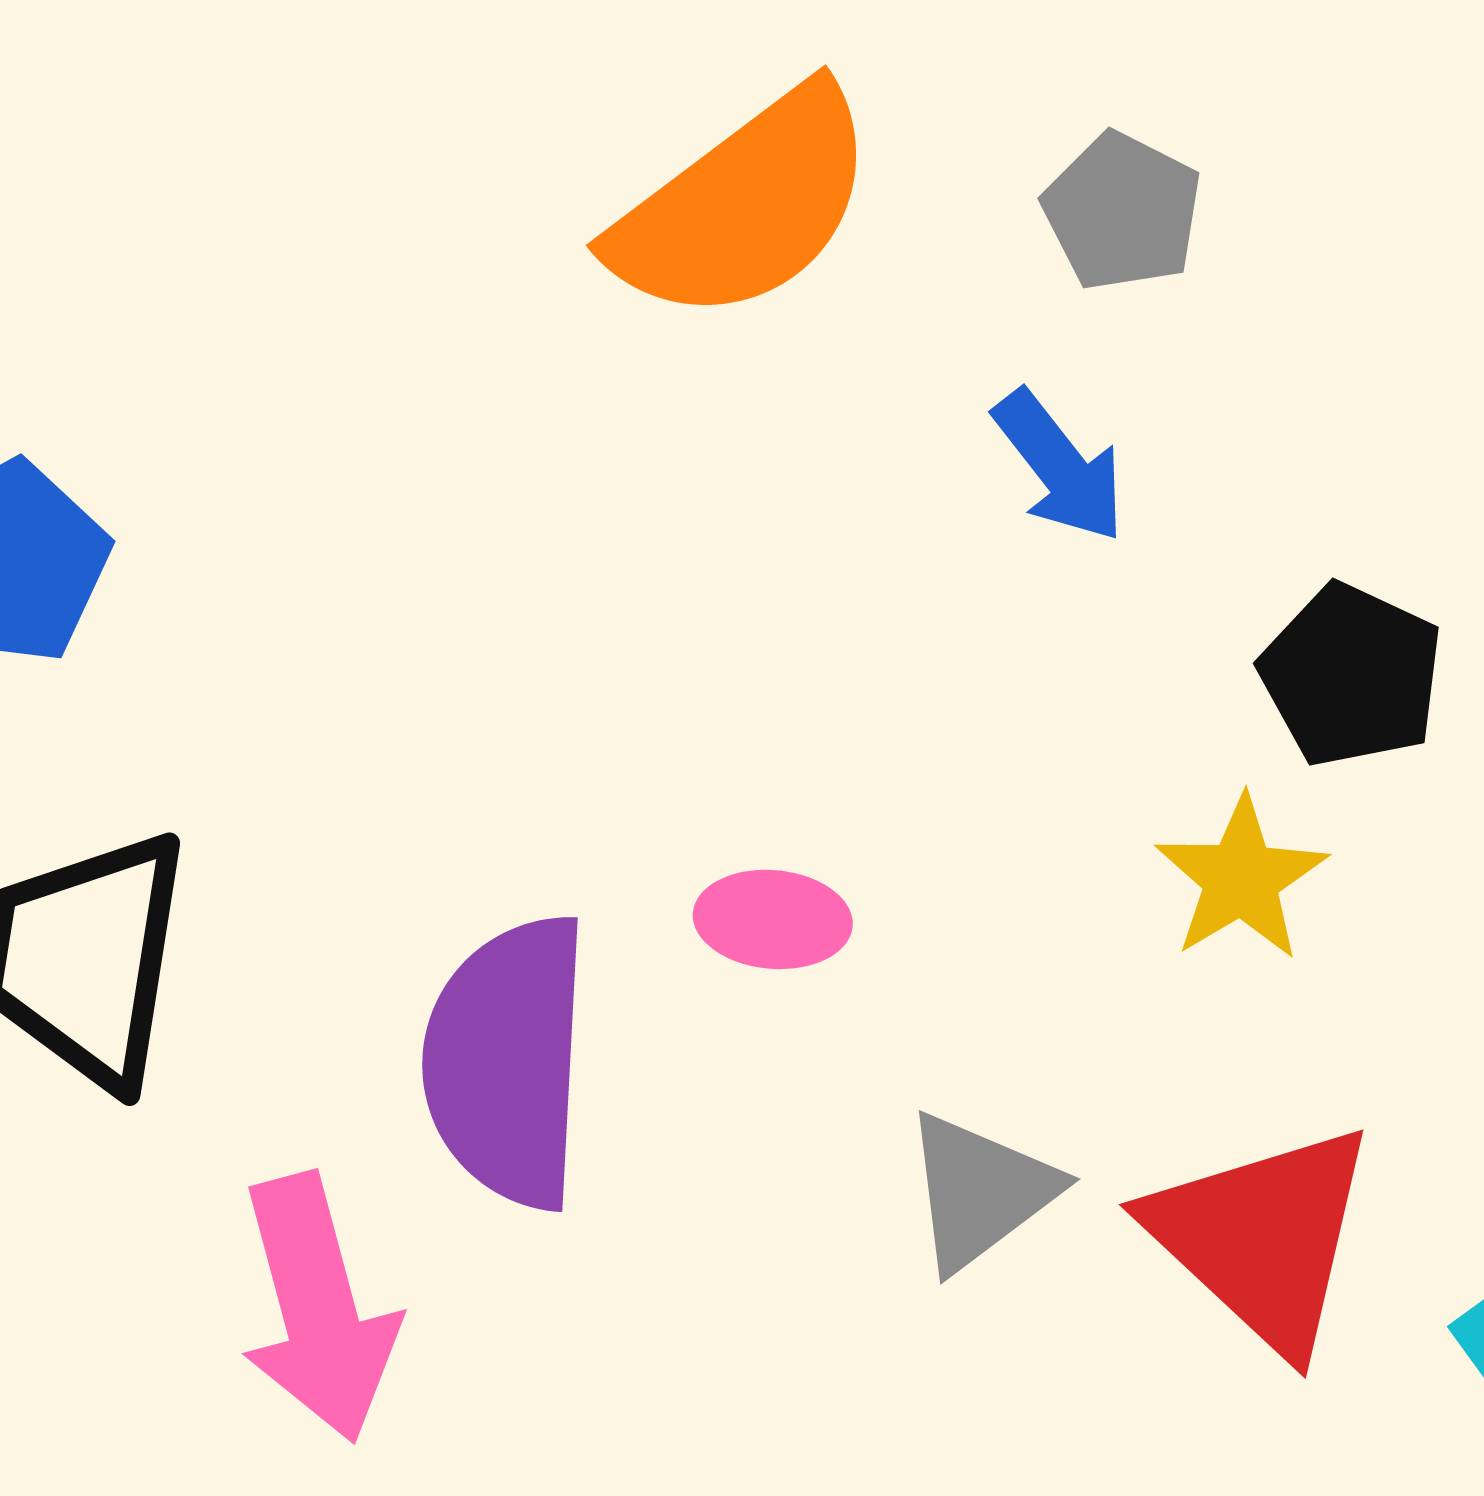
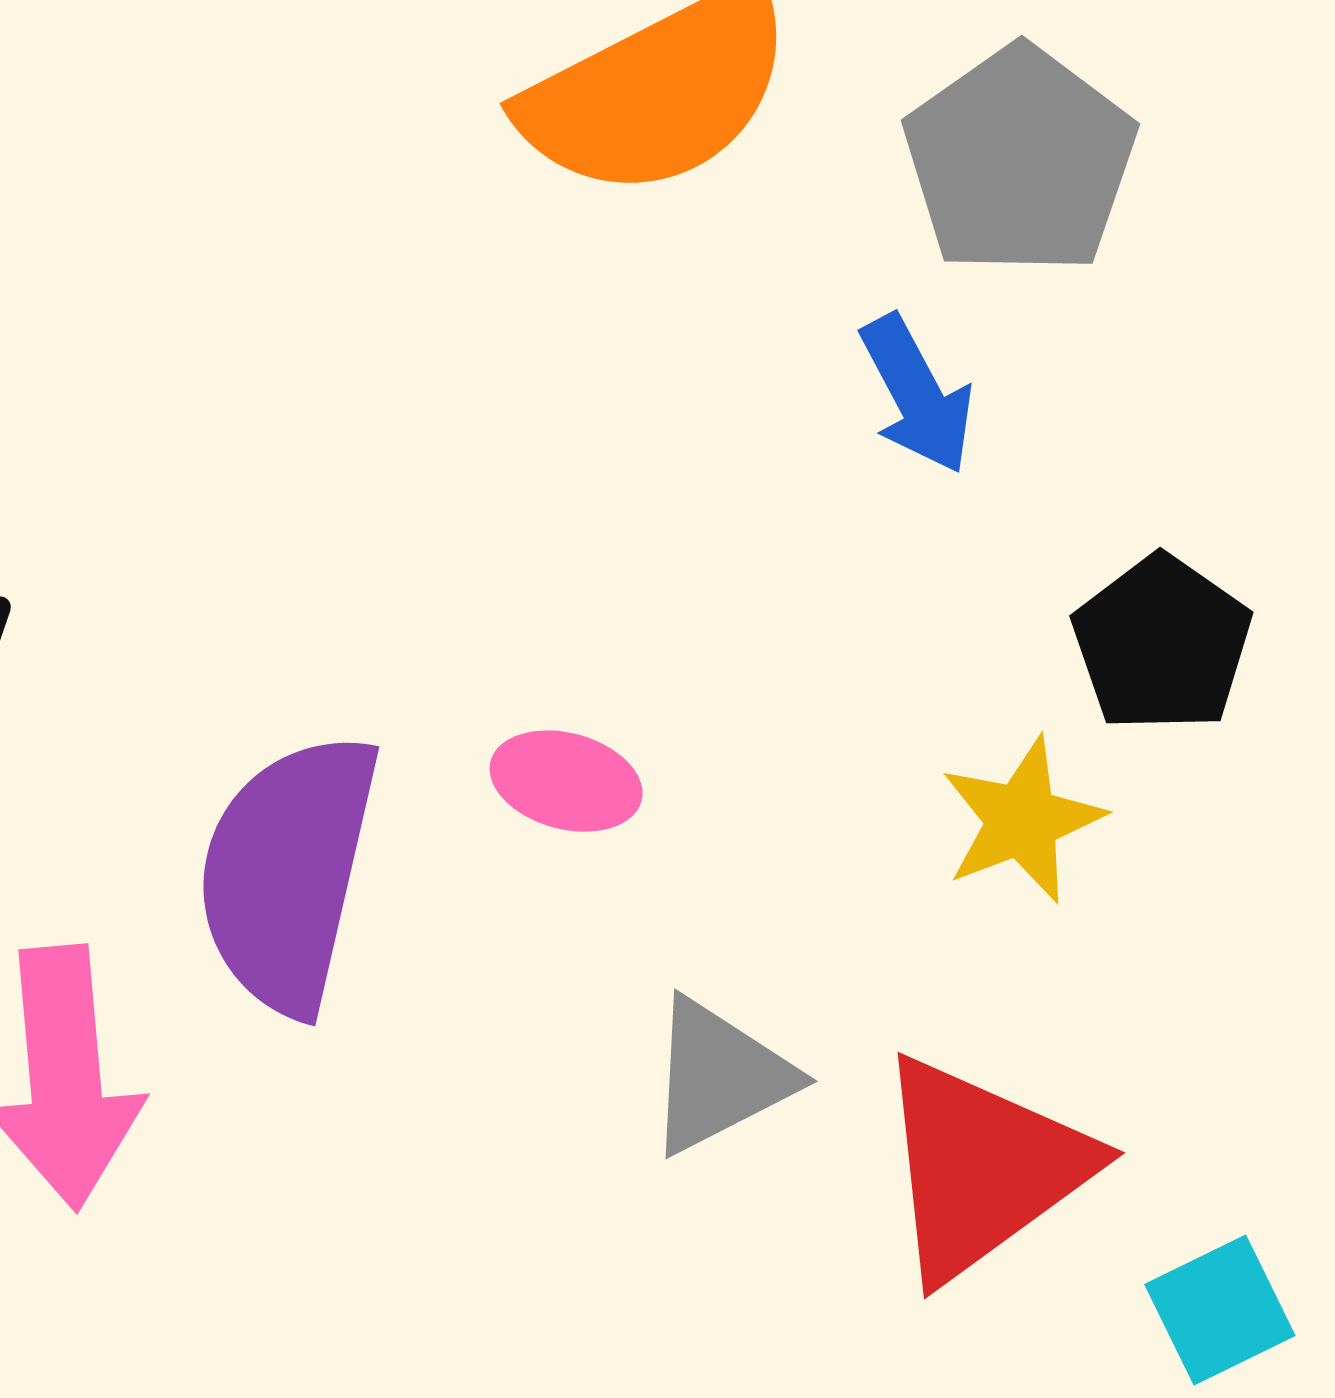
gray pentagon: (1122, 212) -> (1020, 161), size x1.5
red triangle: (1262, 1238) -> (982, 1168), turned 31

